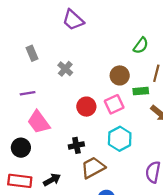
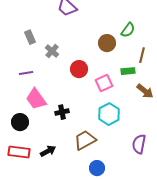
gray cross: (65, 69) -> (52, 51), moved
brown circle: (120, 75) -> (107, 43), moved
red circle: (86, 107) -> (79, 69), moved
black cross: (76, 145) -> (62, 112), moved

